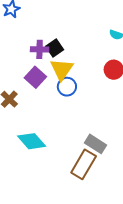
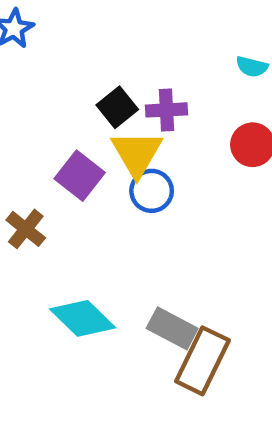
purple cross: (40, 49) -> (166, 110), moved
gray rectangle: (95, 144) -> (172, 328), moved

